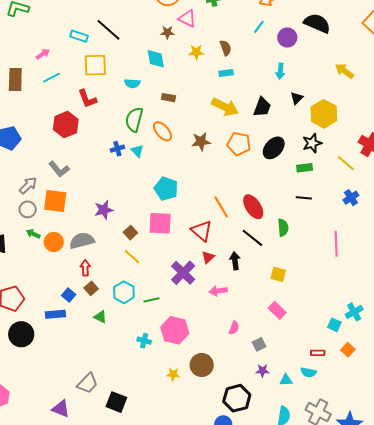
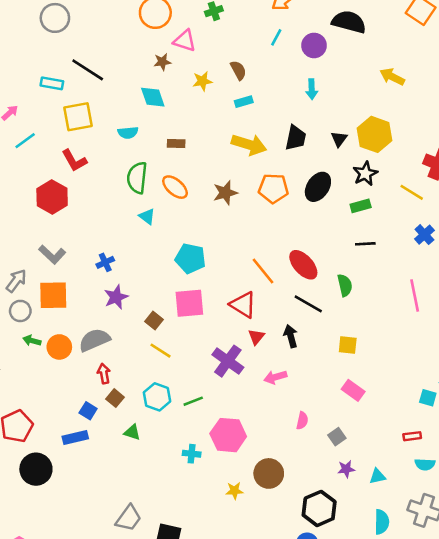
black triangle: (297, 98) -> (339, 139), moved
blue cross: (117, 149) -> (105, 262), moved
cyan semicircle: (308, 372) -> (425, 464), moved

